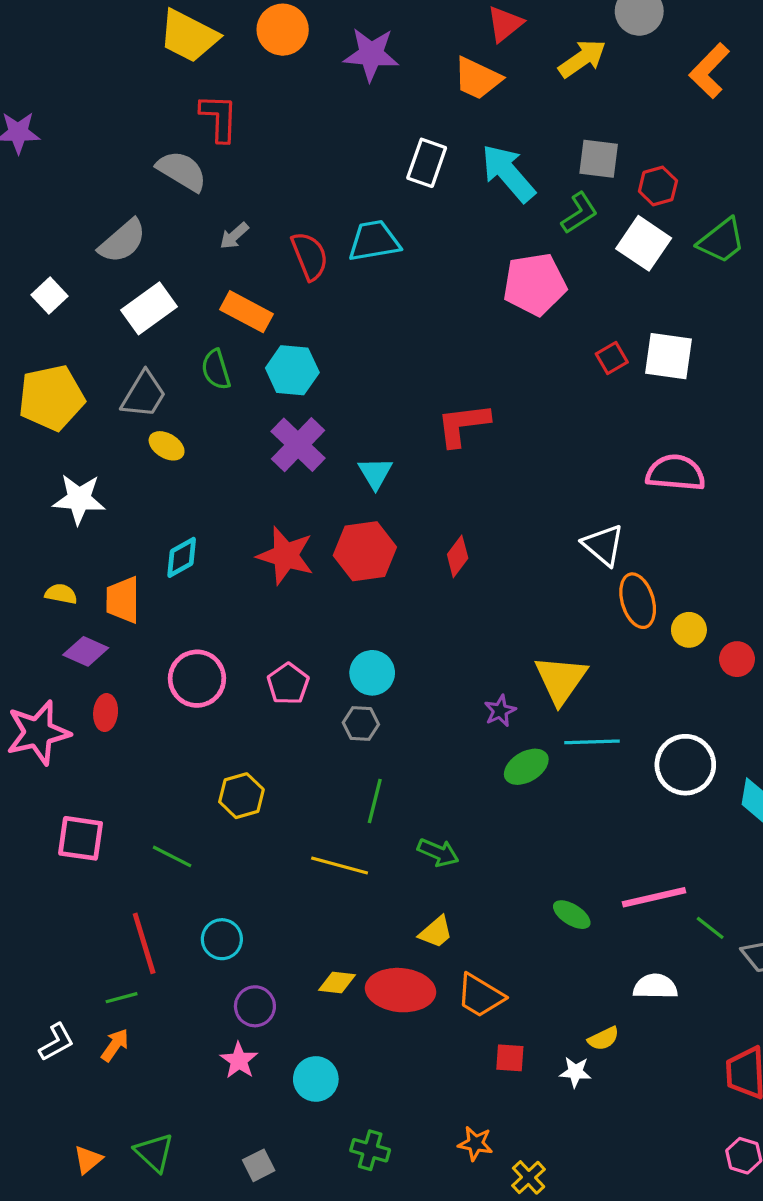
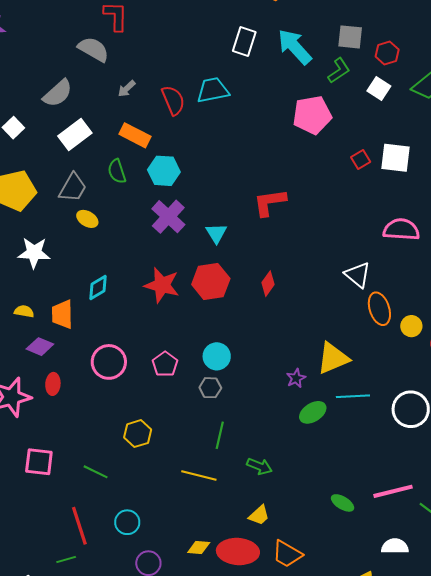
white square: (644, 243) -> (379, 88), size x0.7
yellow triangle: (561, 680) -> (333, 358), turned 33

